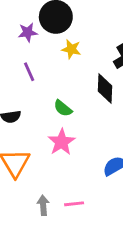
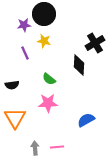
yellow star: (71, 49) -> (44, 41), moved
pink star: (61, 142) -> (48, 103), turned 30

